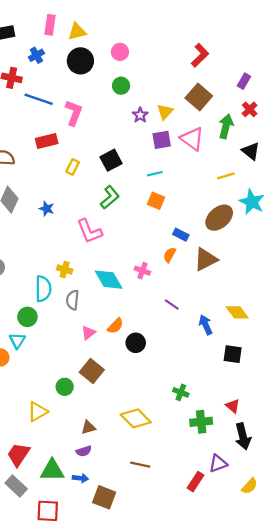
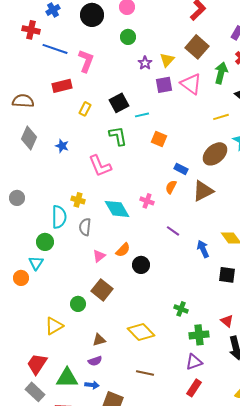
cyan line: (155, 174) -> (142, 115), moved
green L-shape: (110, 197) -> (118, 136), turned -60
purple triangle: (218, 463) -> (194, 362), moved

